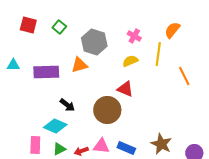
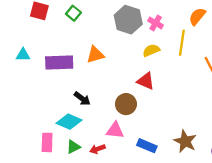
gray hexagon: (94, 42) -> (128, 20), moved
brown circle: (107, 110) -> (126, 104), size x0.7
pink triangle: (101, 146) -> (115, 130), moved

